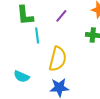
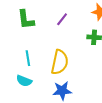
cyan line: (37, 35) -> (28, 58), moved

